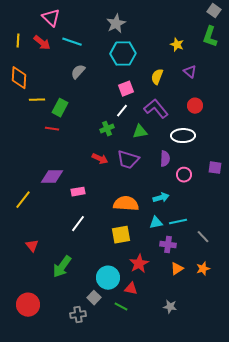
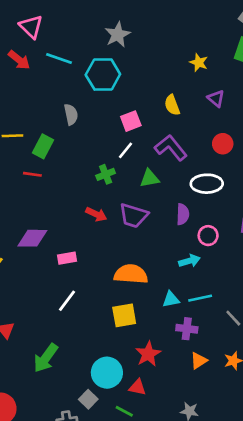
cyan hexagon: (123, 54) -> (103, 75), moved
gray semicircle: (78, 72) -> (71, 114), moved, turned 126
yellow semicircle: (157, 77) -> (172, 105), turned -42
cyan arrow: (161, 198) -> (189, 261), moved

